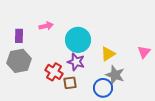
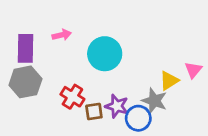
purple rectangle: (19, 36) -> (25, 48), size x1.5
yellow triangle: (108, 54) -> (169, 81), moved
purple star: (76, 62) -> (117, 106), moved

